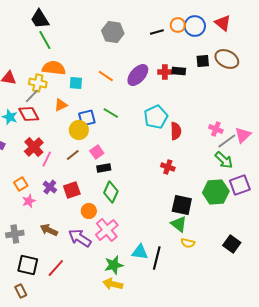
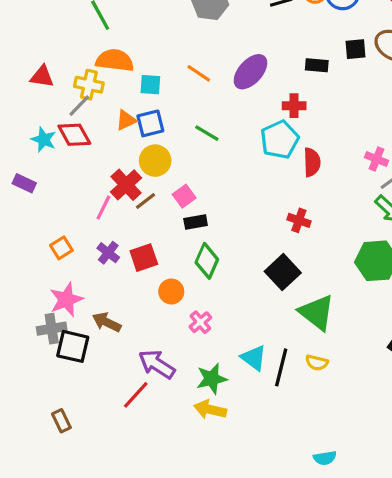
red cross: (165, 72) -> (294, 106), moved
blue square: (87, 118) -> (150, 123), moved
red cross: (34, 147) -> (126, 185), moved
pink star: (29, 201) -> (66, 300), moved, size x1.5
black square: (182, 205) -> (283, 272), moved, turned 35
green triangle: (179, 224) -> (317, 312), size x1.4
pink cross: (107, 230) -> (200, 322), size x0.6
purple arrow: (80, 238) -> (157, 364), moved
yellow semicircle: (188, 243) -> (317, 363), moved
cyan triangle: (140, 252) -> (254, 358), turned 30
black square: (28, 265) -> (73, 346), moved
red line: (56, 268) -> (136, 395), moved

